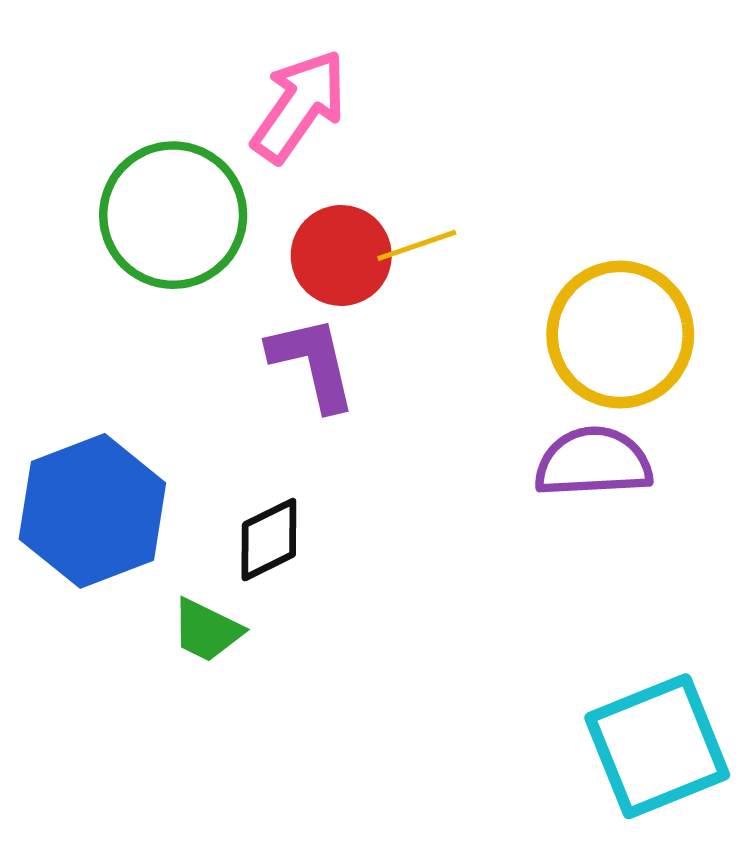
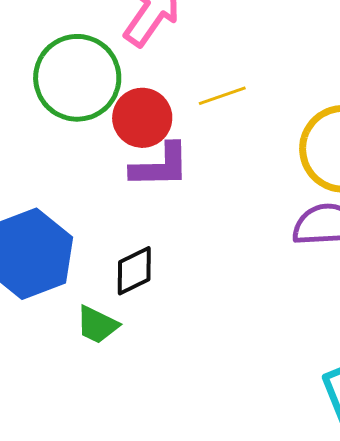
red circle: (341, 255) -> (142, 118), moved
purple L-shape: (313, 363) -> (160, 166), turned 102

